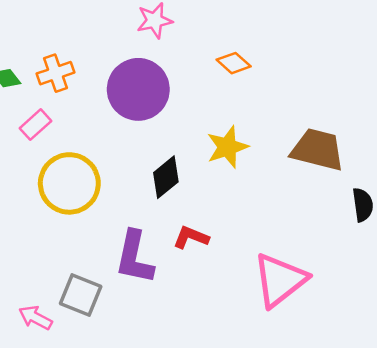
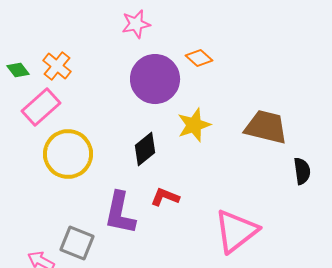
orange cross: (56, 73) -> (57, 66), turned -32
purple circle: (138, 89) -> (155, 79), moved
pink rectangle: (35, 125) -> (41, 107), size x1.5

